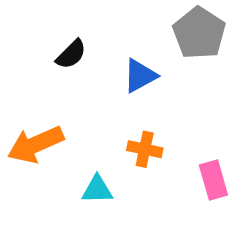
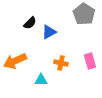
blue triangle: (140, 76) -> (49, 32), moved
pink rectangle: (213, 180) -> (90, 61), moved

